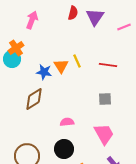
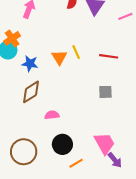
blue star: (44, 72) -> (30, 64), moved
pink semicircle: (67, 122) -> (52, 115), moved
pink trapezoid: (104, 134) -> (104, 143), moved

